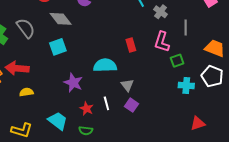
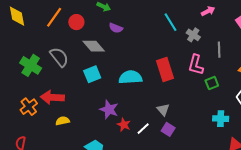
red rectangle: (131, 45) -> (165, 69), size x1.6
cyan semicircle: (105, 65) -> (130, 77), moved
cyan cross: (186, 85) -> (221, 119), moved
white line: (106, 103) -> (143, 129), turned 64
red star: (87, 109) -> (124, 125), moved

